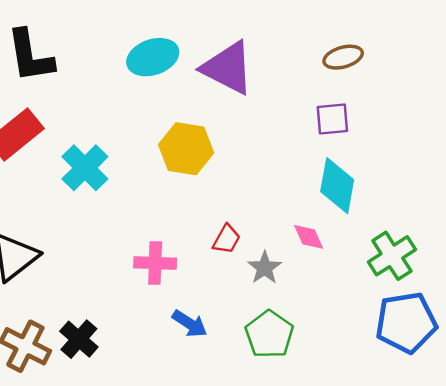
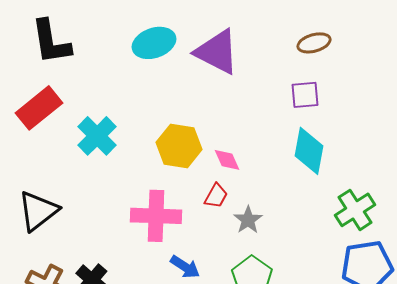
yellow hexagon: (186, 149) -> (179, 146), moved
pink diamond: (309, 237) -> (227, 160), moved
pink cross: (155, 263) -> (156, 216), size x1.4

